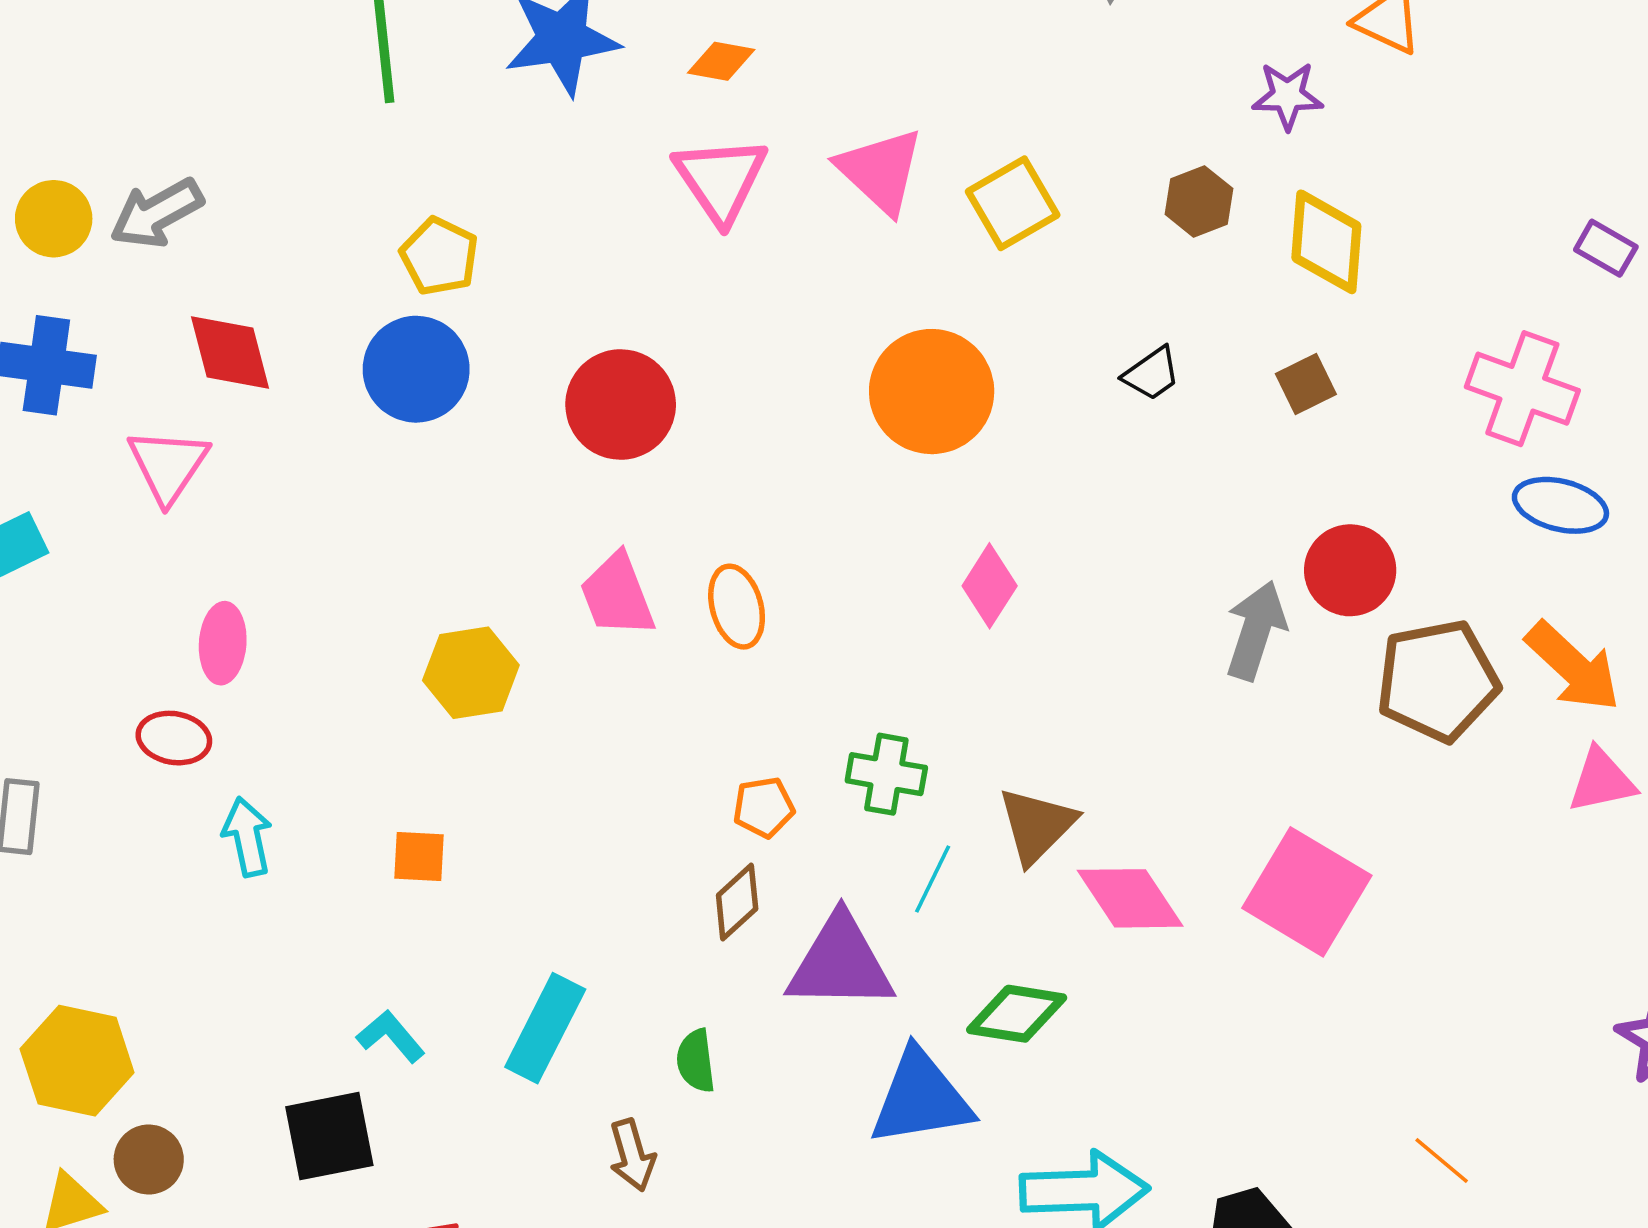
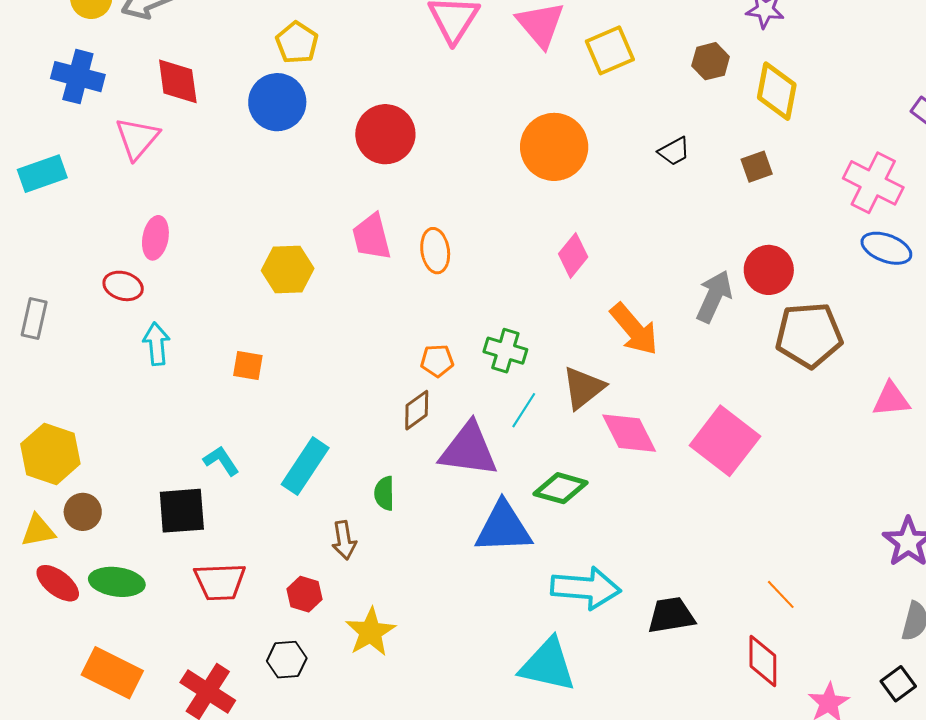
orange arrow: (1573, 667) -> (634, 329), moved

